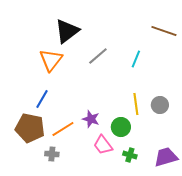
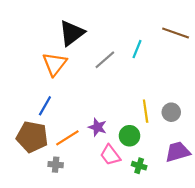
cyan line: (136, 59) -> (137, 49), moved
purple trapezoid: (166, 157) -> (178, 152), moved

